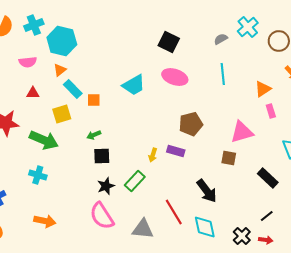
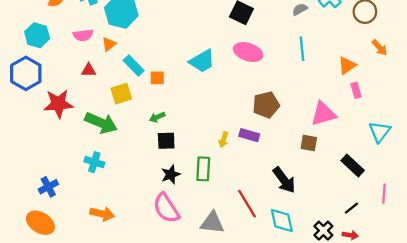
orange triangle: (60, 70) -> (109, 44), moved
green rectangle: (135, 181) -> (203, 169), turned -40

